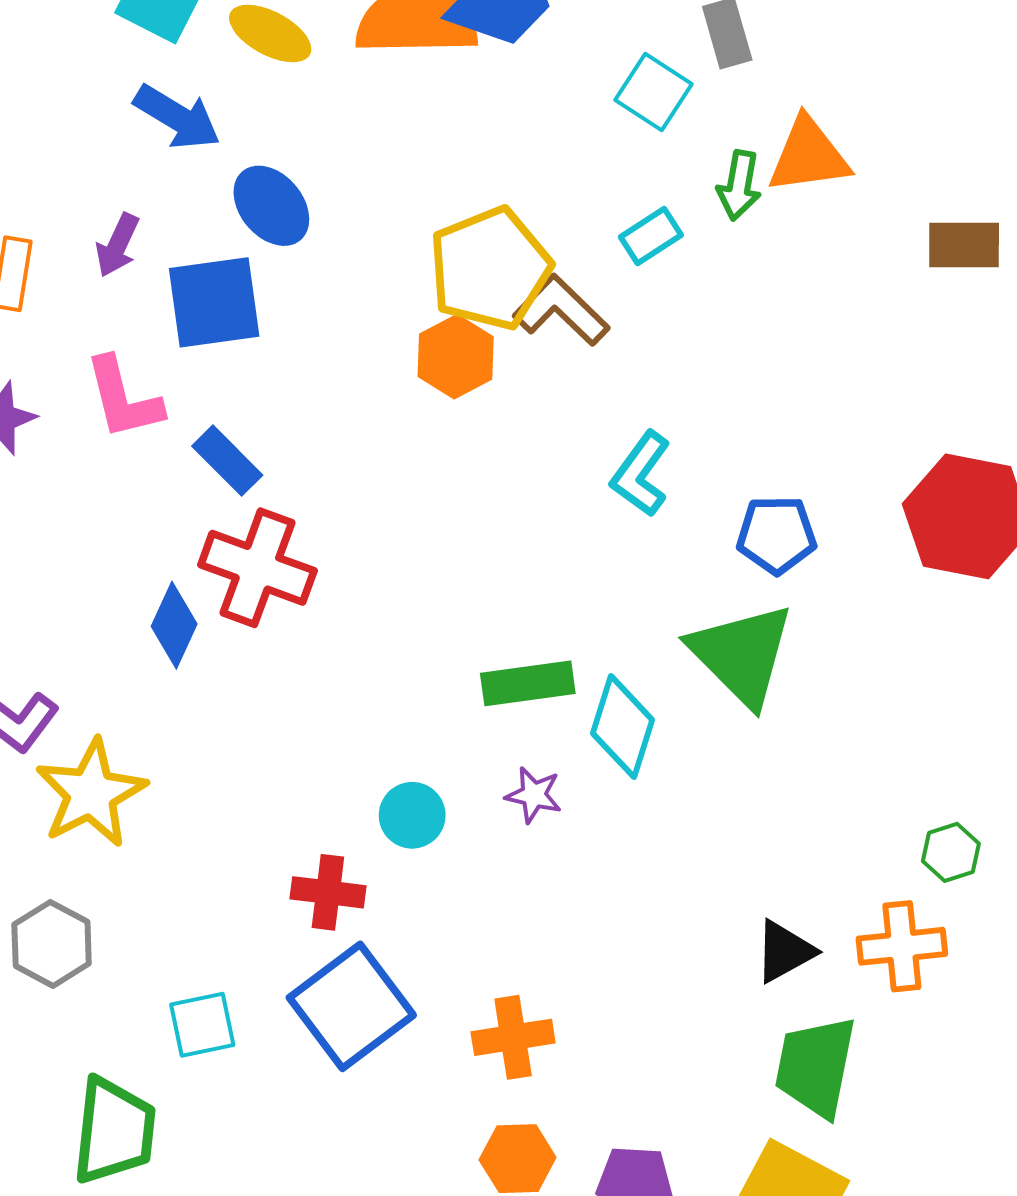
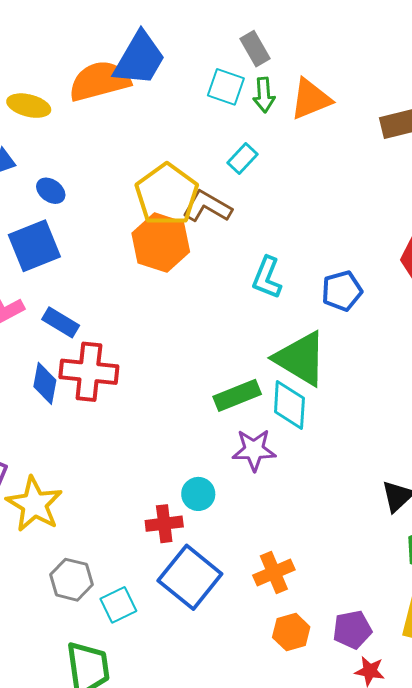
green arrow: (739, 185) -> (264, 95), moved
blue ellipse: (271, 206) -> (51, 191), size x0.7
orange hexagon: (456, 357) -> (161, 243), size x1.4
blue diamond: (174, 625) -> (45, 383), moved
green triangle: (742, 654) -> (301, 359), moved
purple star: (534, 795) -> (254, 450), size x1.5
cyan circle: (412, 815) -> (198, 494), moved
gray hexagon: (52, 944) -> (72, 580), moved

